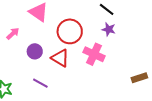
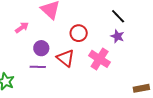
red circle: (70, 31) -> (79, 33), size x0.7
purple line: (40, 83) -> (38, 67), moved, turned -35

